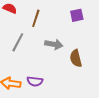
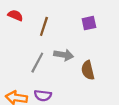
gray line: (18, 42) -> (37, 63), moved

